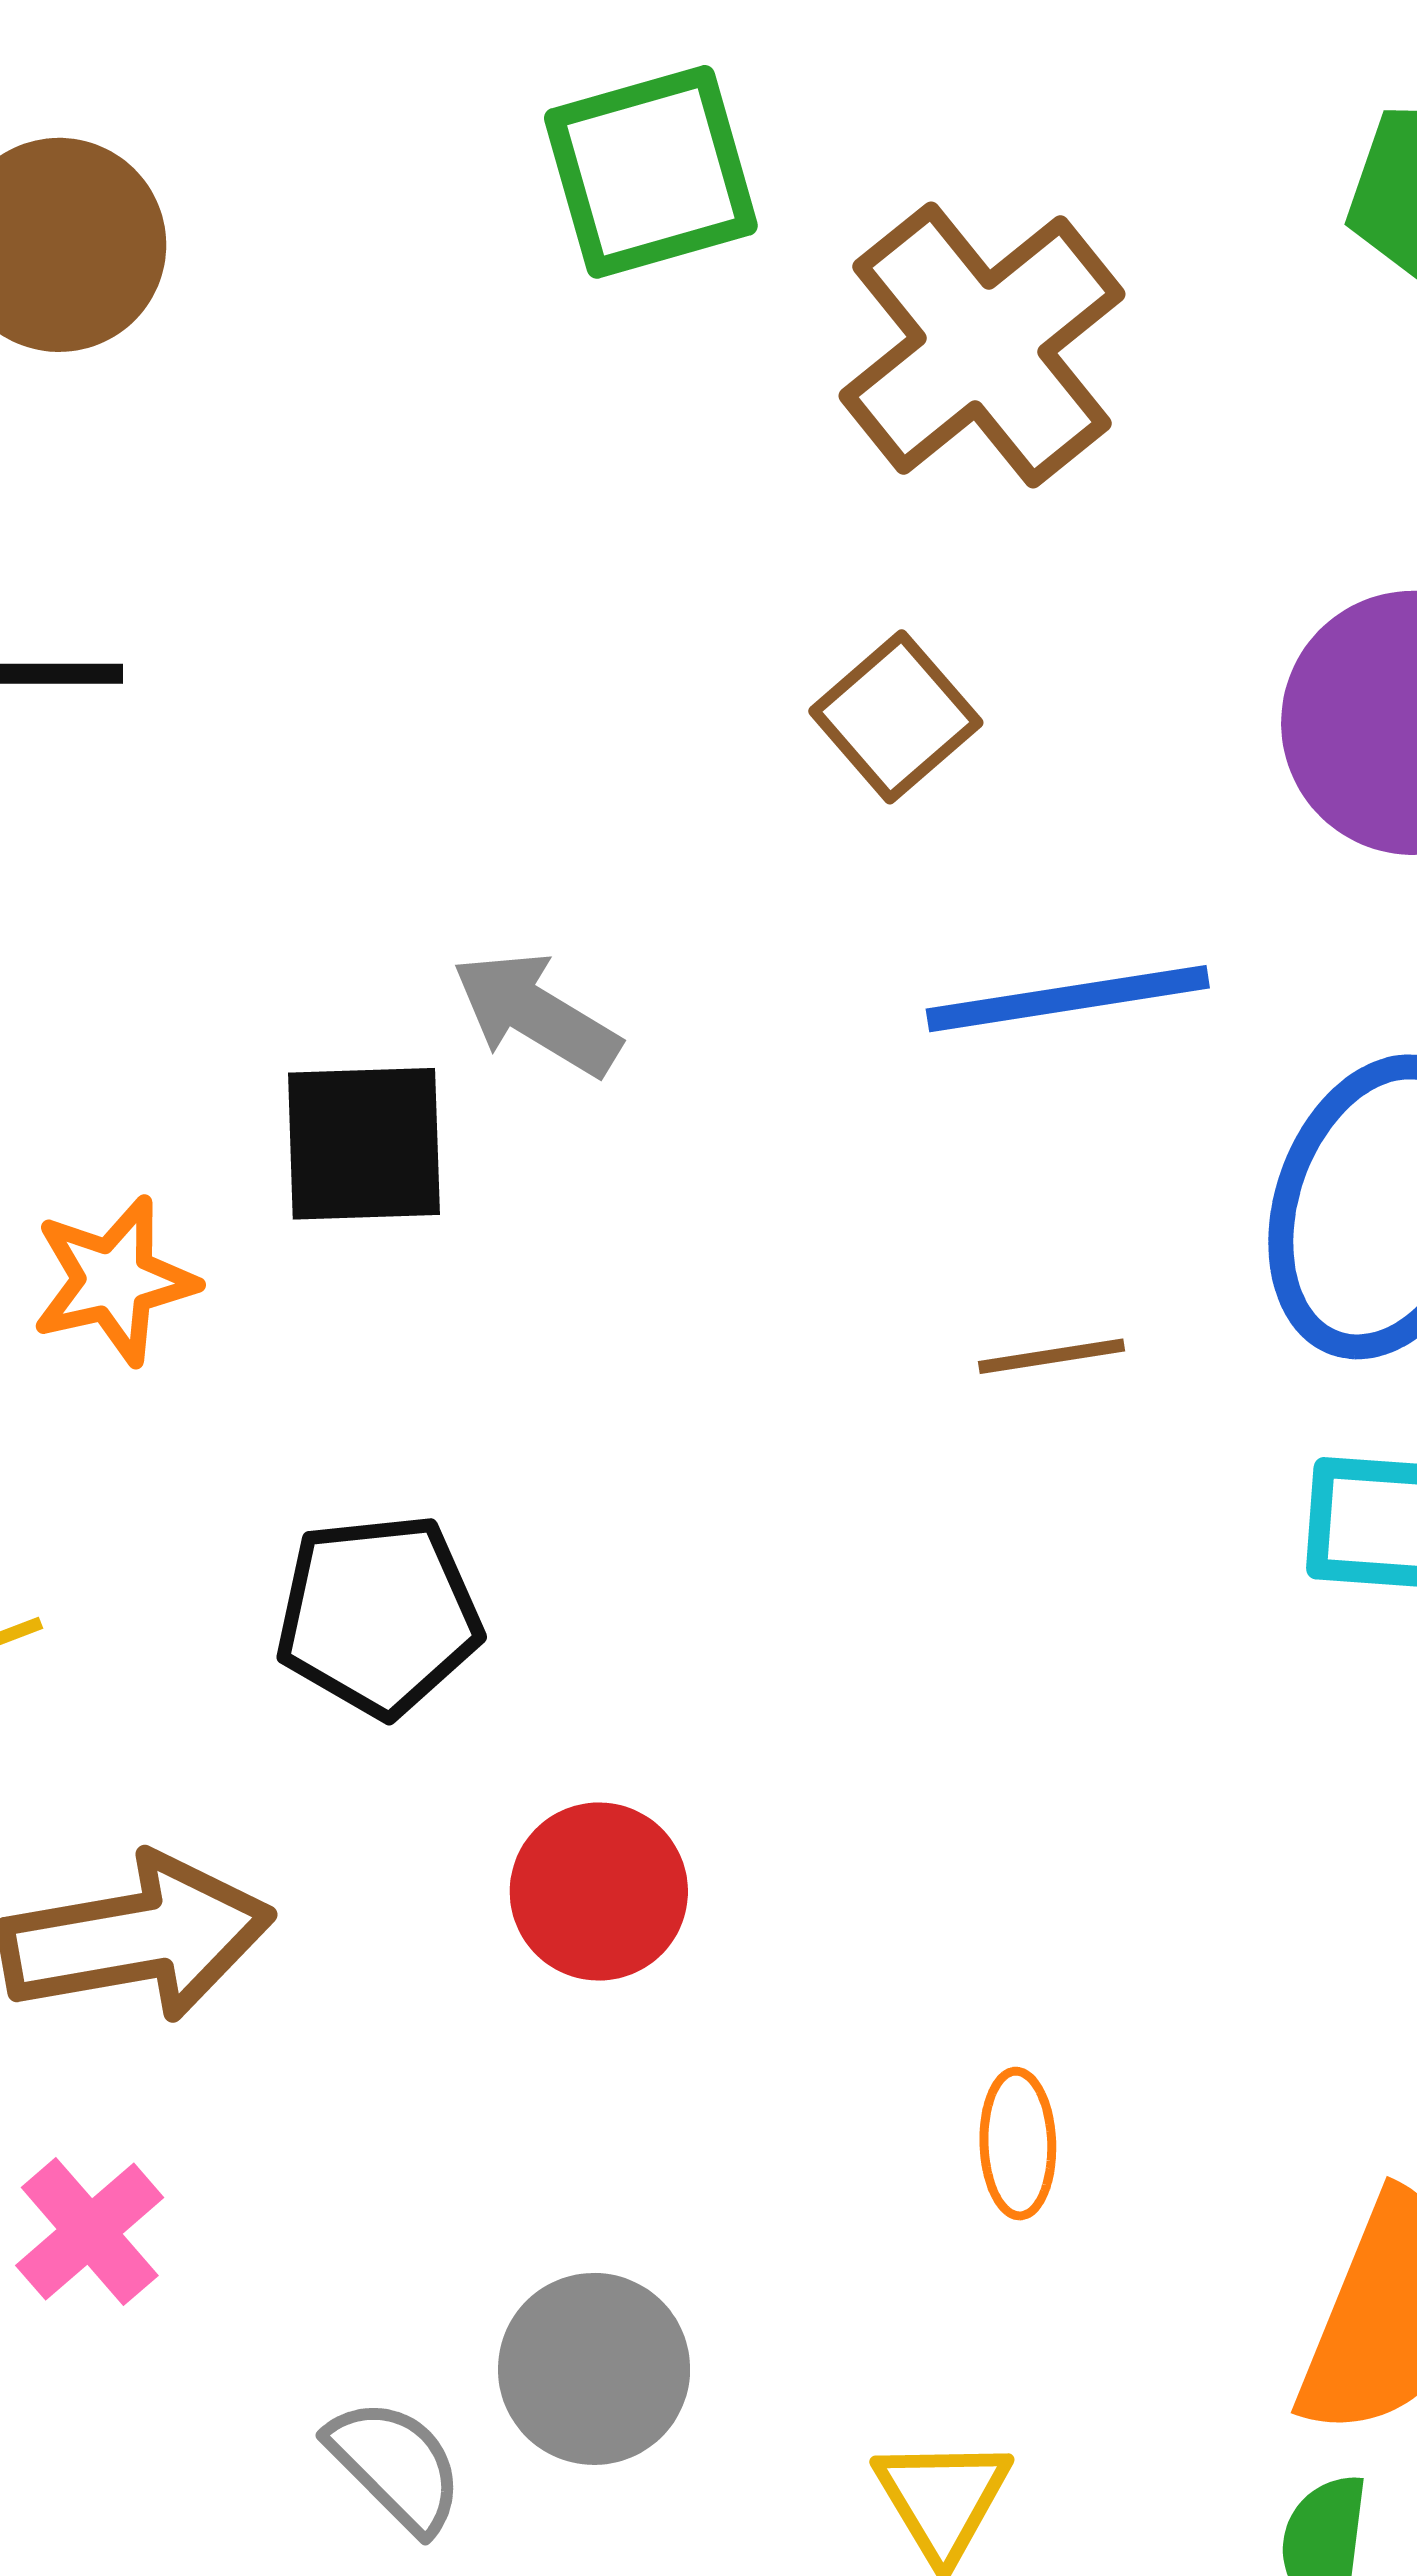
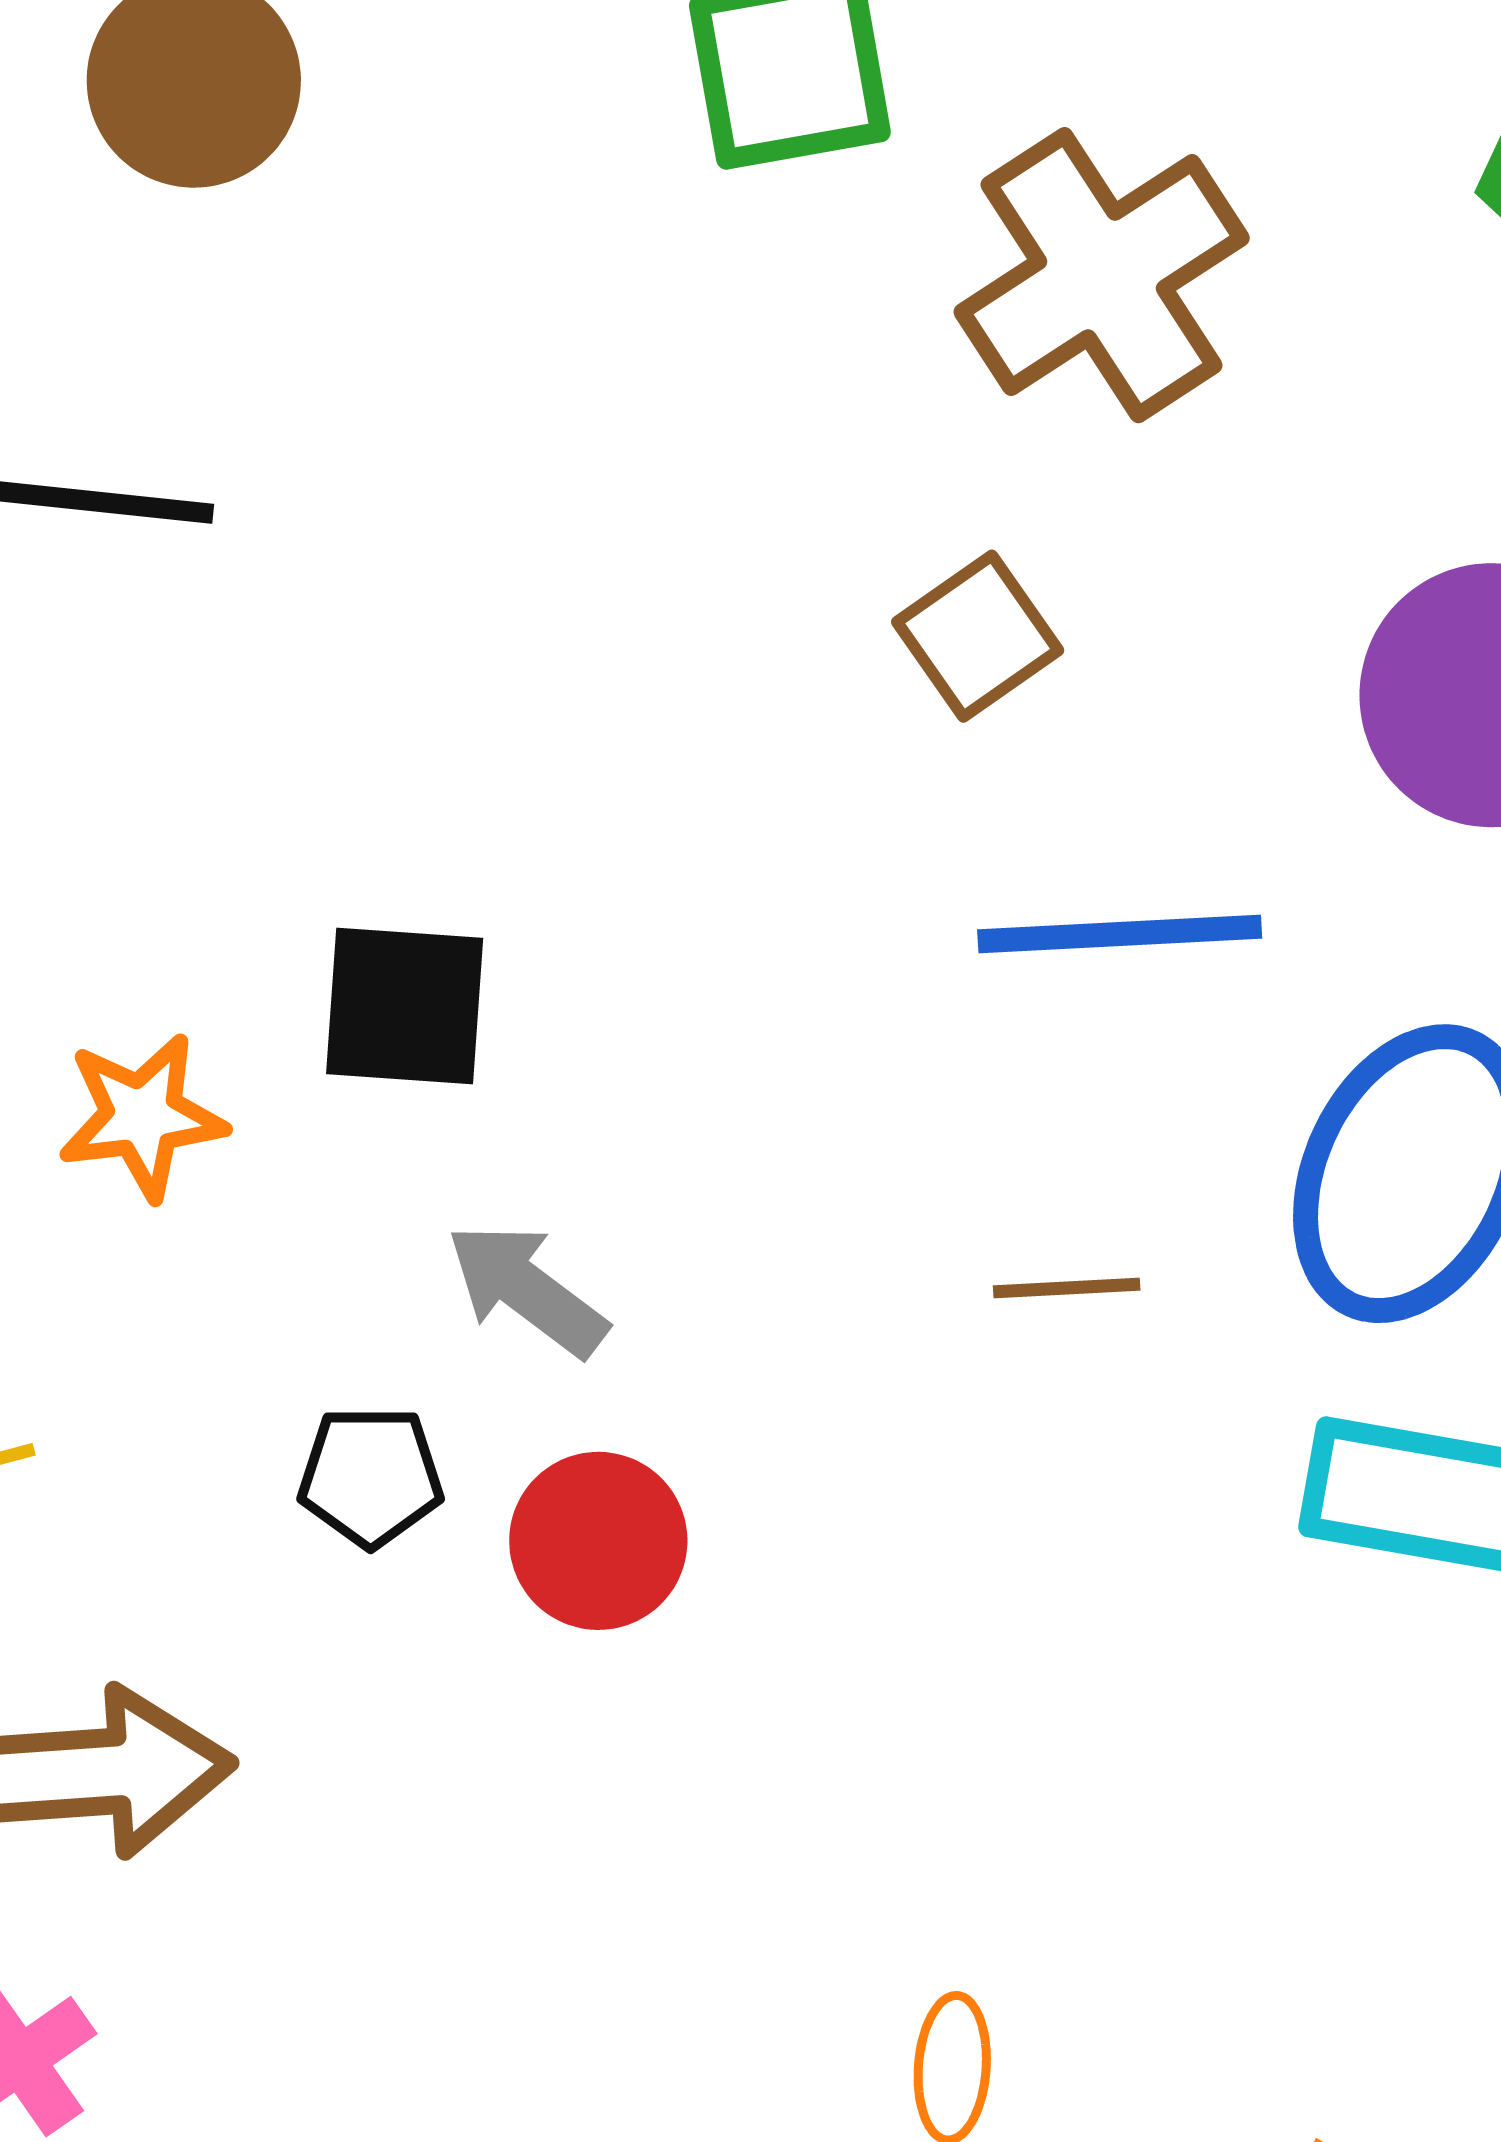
gray arrow: (536, 1014) -> (527, 1290), moved
black pentagon: (378, 1615) -> (371, 1476), size x0.7
red circle: (599, 1892) -> (598, 1541), moved

